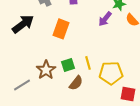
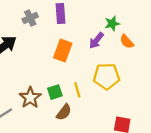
orange rectangle: (61, 29) -> (63, 51), moved
yellow pentagon: (111, 73) -> (107, 76), moved

